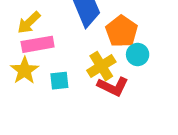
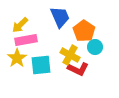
yellow cross: (101, 66) -> (70, 55), turned -30
cyan square: (59, 81) -> (41, 65), size x1.5

